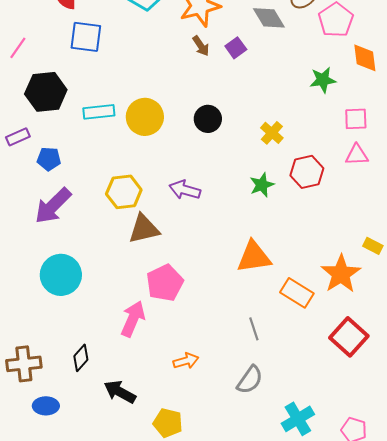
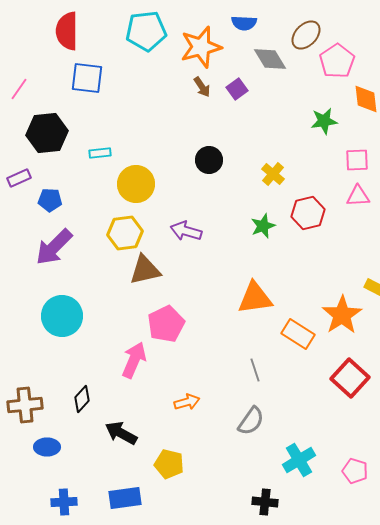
cyan rectangle: (99, 112) -> (100, 153), size x0.7
yellow circle: (145, 117) -> (136, 184), moved

